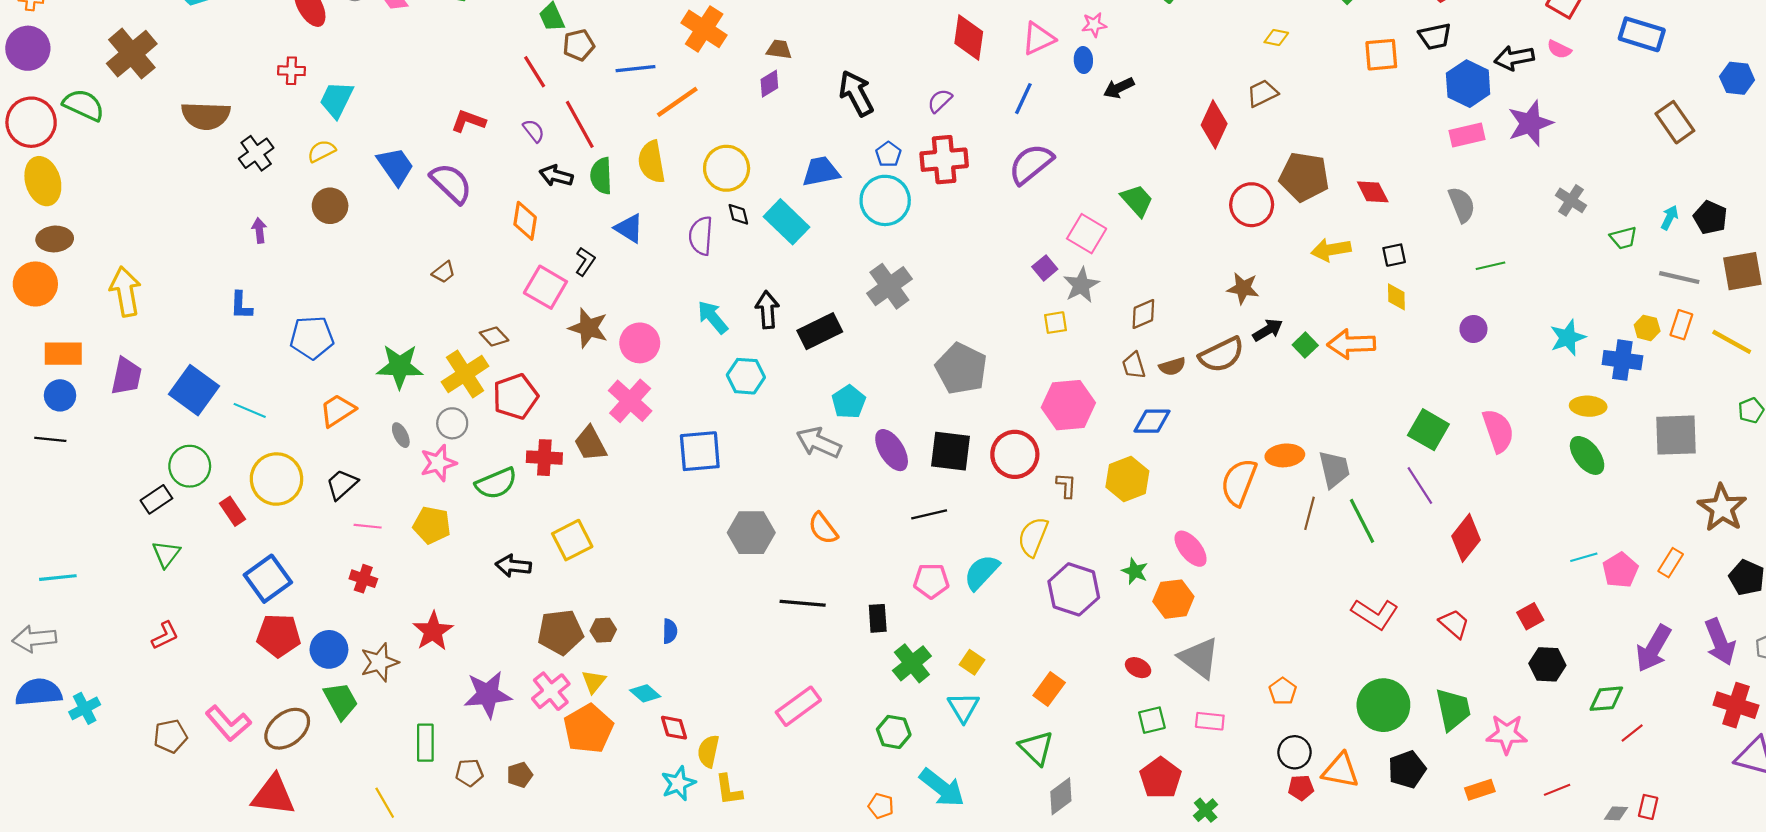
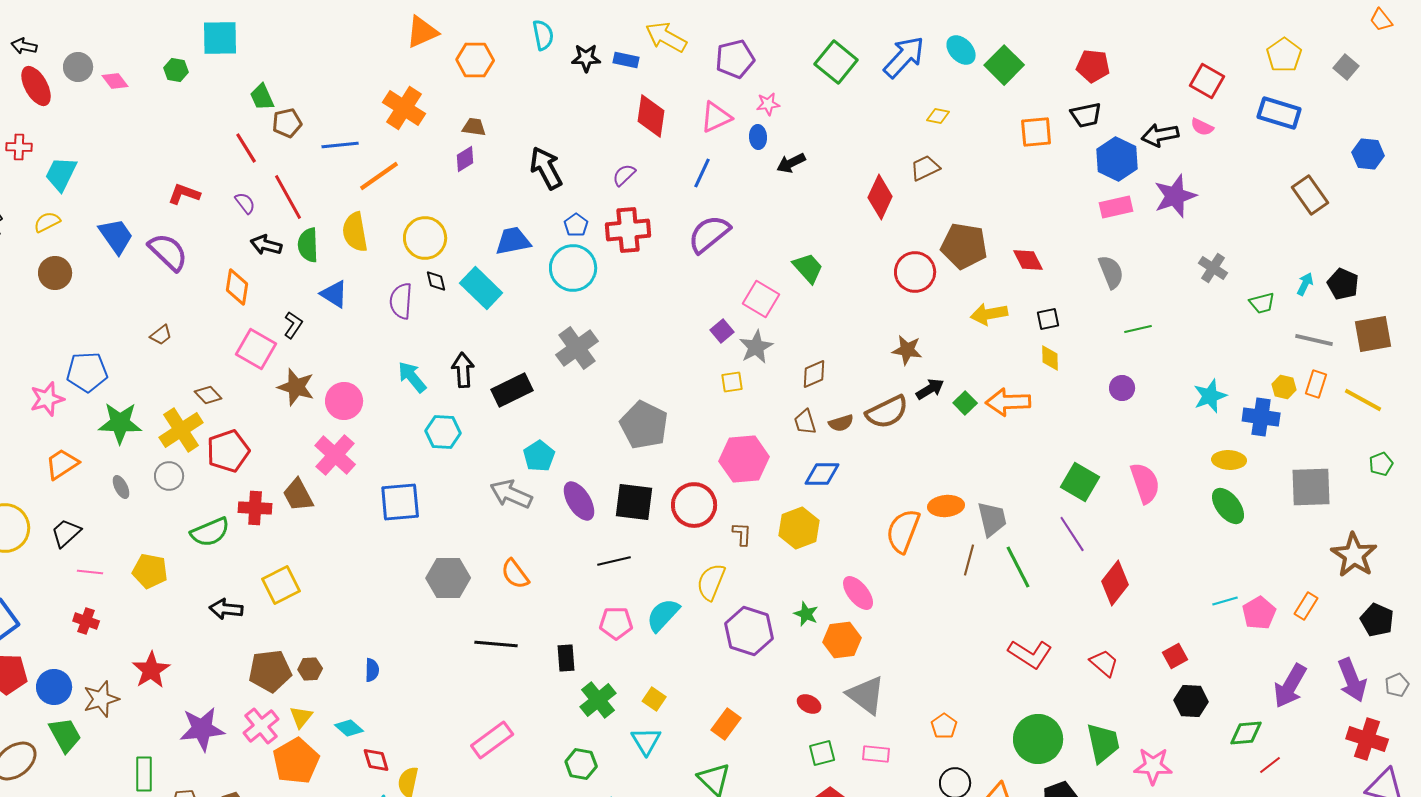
blue pentagon: (312, 338) -> (87, 372), moved
pink star: (438, 463) -> (47, 399), moved

